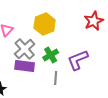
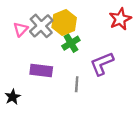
gray cross: (25, 49) -> (41, 26), moved
green cross: (51, 55) -> (71, 43), moved

